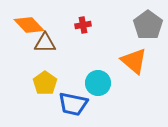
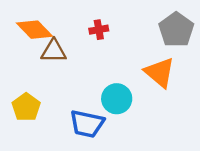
yellow pentagon: (45, 83) -> (26, 107), moved

